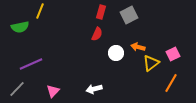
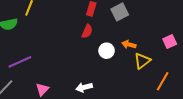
pink square: (173, 54) -> (170, 41), moved

